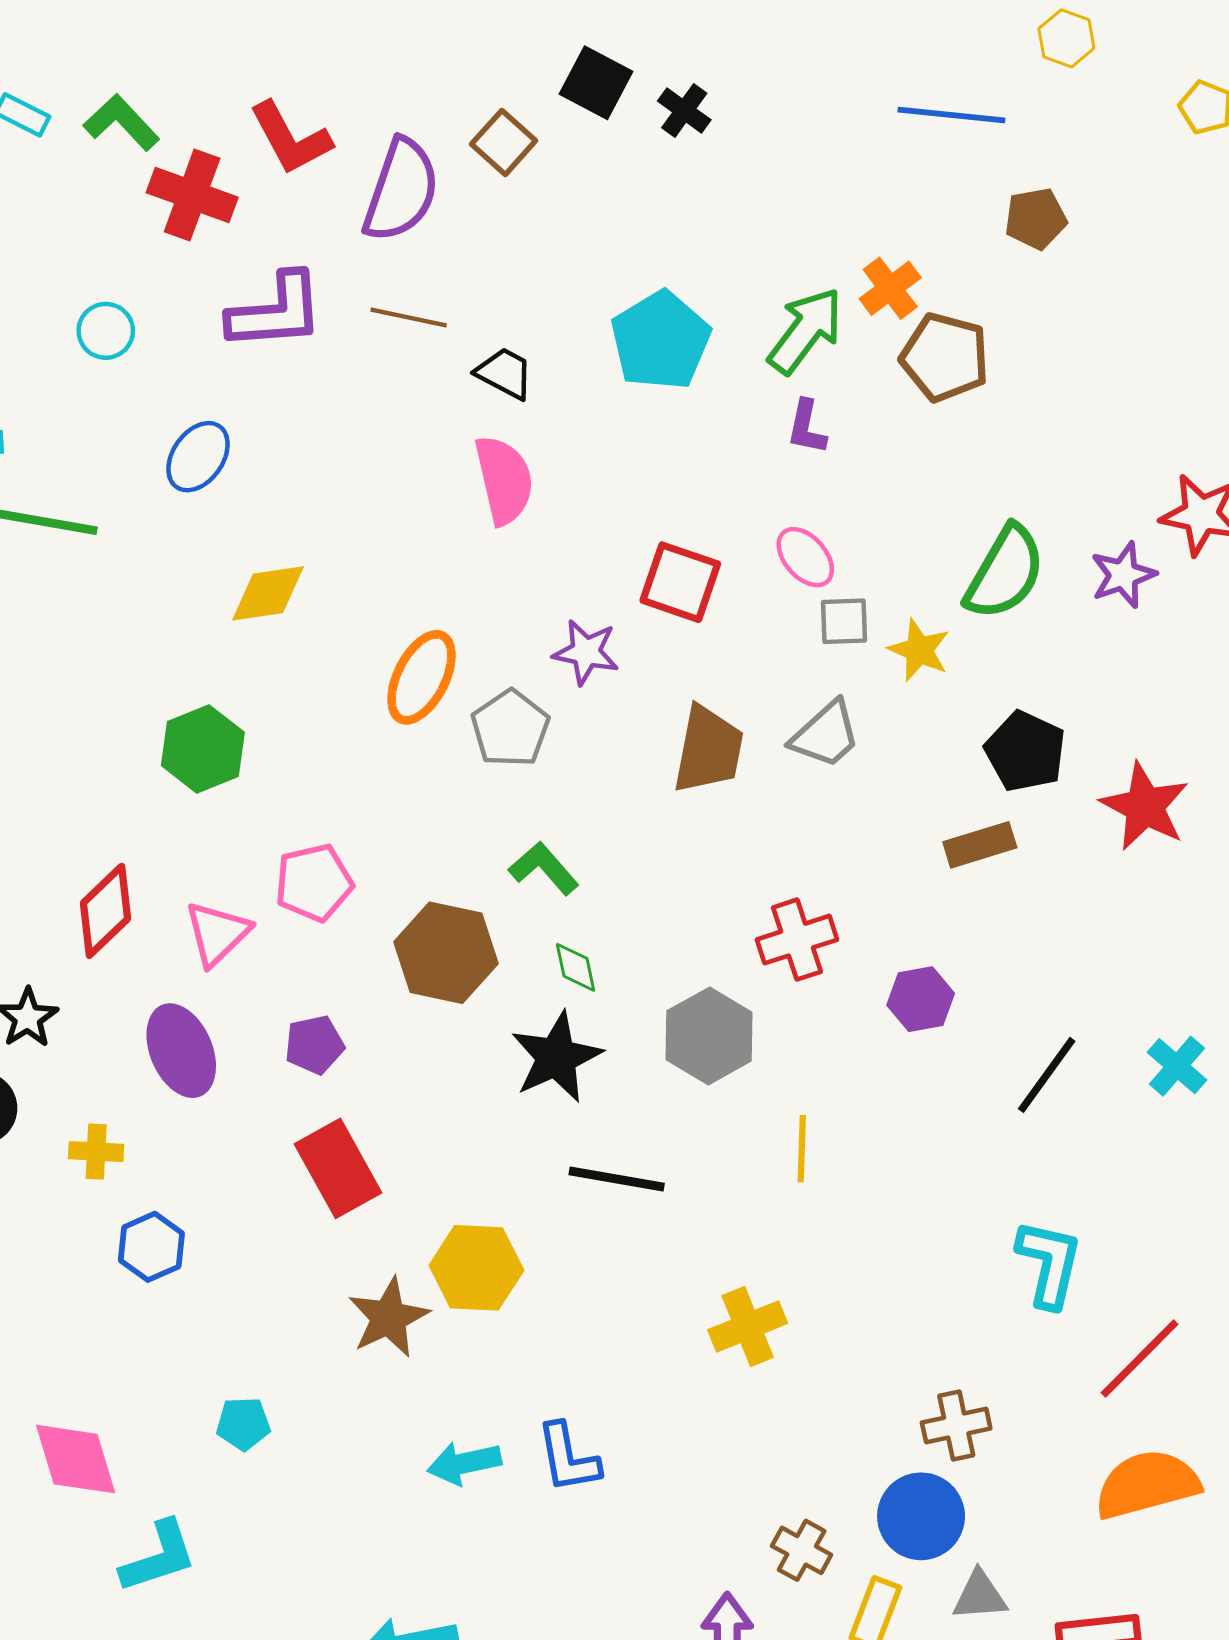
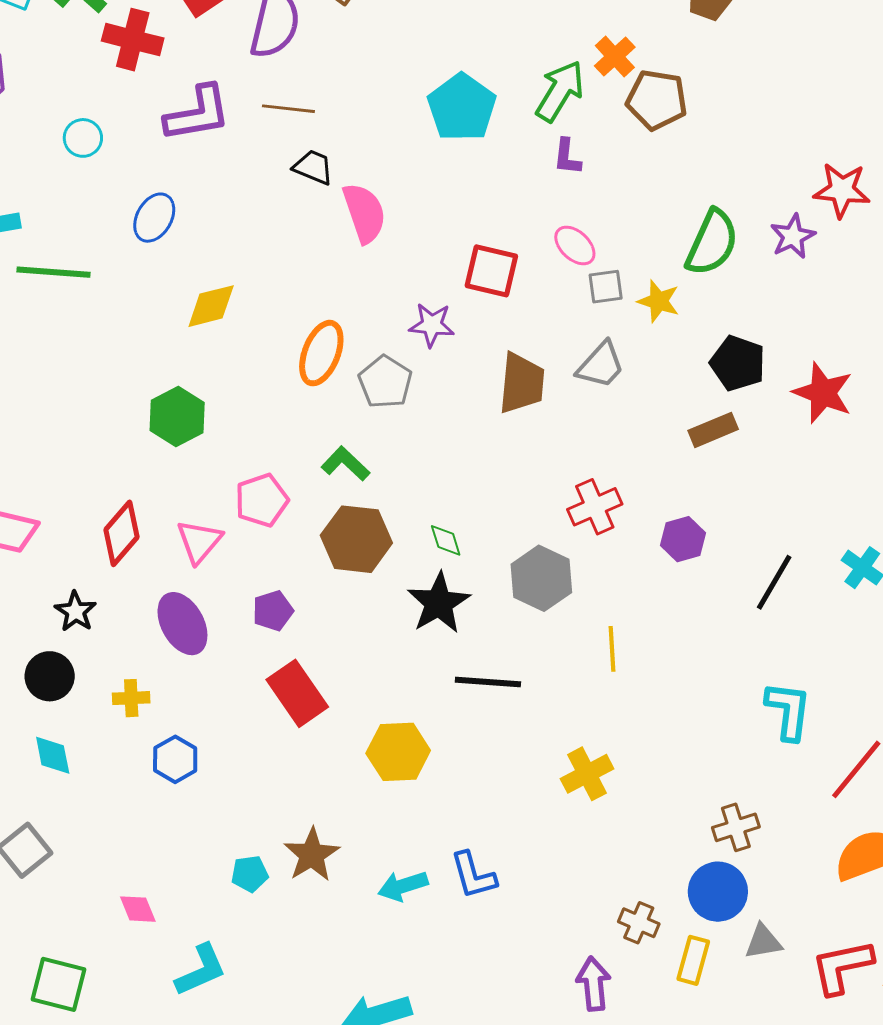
black trapezoid: (505, 373) -> (313, 167), moved
green L-shape: (544, 868) -> (346, 464), moved
brown star: (389, 1318) -> (312, 855), moved
pink diamond: (76, 1459) -> (138, 909), size x0.6

